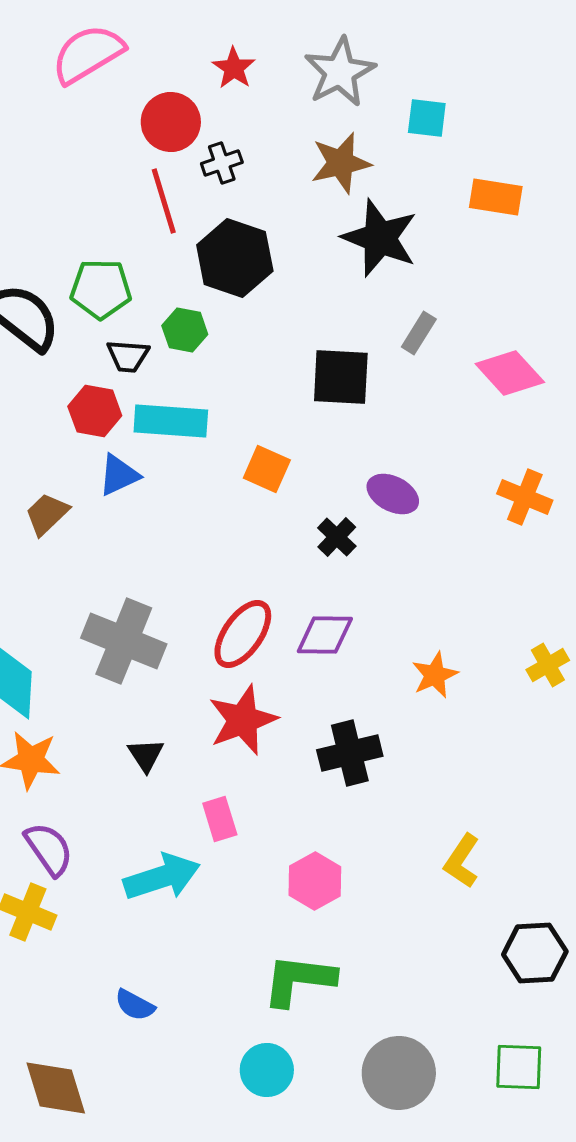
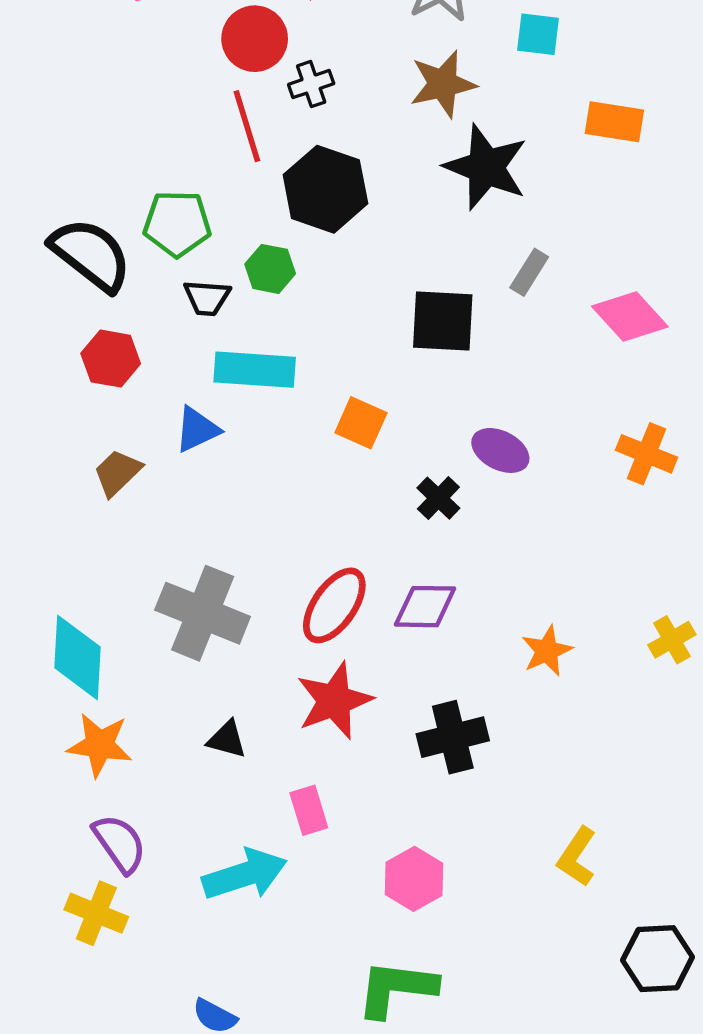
red hexagon: (95, 411) -> (111, 359), moved
black triangle: (146, 755) -> (227, 739), turned -42

